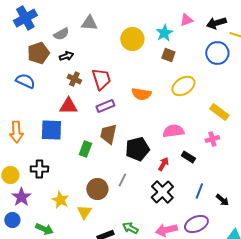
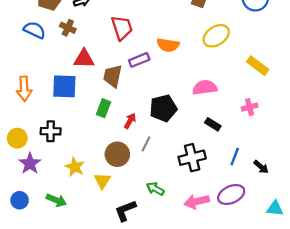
brown cross: (74, 79) -> (68, 28), moved
purple rectangle: (105, 106) -> (139, 60), moved
brown trapezoid: (108, 134) -> (113, 76), moved
pink cross: (212, 139) -> (250, 107), moved
black rectangle: (188, 157) -> (213, 124), moved
red arrow: (163, 164) -> (130, 121), moved
black cross: (162, 192) -> (192, 158), turned 30
blue circle: (12, 220) -> (20, 200), moved
green arrow: (130, 228) -> (155, 189), moved

